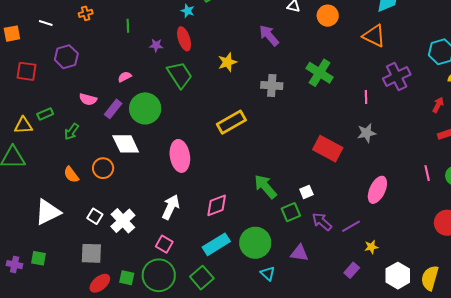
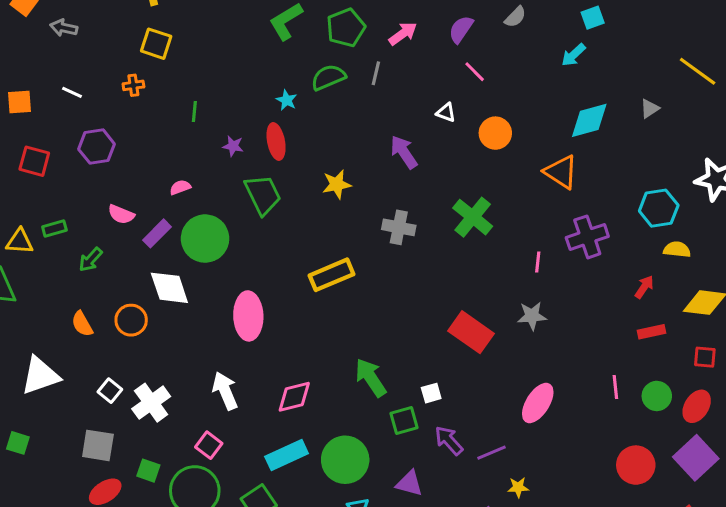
white arrow: (171, 207) -> (225, 391), turned -55
green square: (127, 278) -> (148, 471), moved

